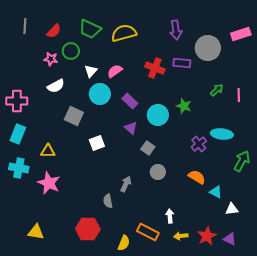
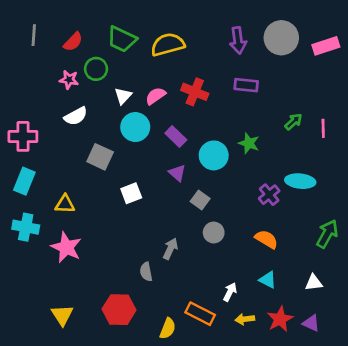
gray circle: (208, 48) -> (281, 38), moved
red cross: (155, 68) -> (195, 92), moved
green arrow: (242, 161) -> (327, 234), moved
cyan triangle: (216, 192) -> (268, 280), moved
white arrow: (170, 216) -> (230, 292), turned 32
yellow triangle: (36, 232) -> (62, 315), moved, turned 48

